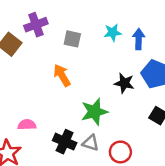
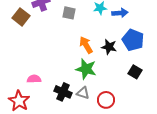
blue arrow: (139, 39) -> (120, 13), turned 84
orange arrow: (62, 75) -> (86, 45), moved
green star: (94, 112) -> (86, 69), turned 30

